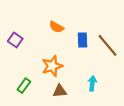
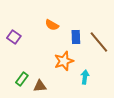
orange star: (52, 66) -> (64, 61), moved
brown triangle: (60, 91) -> (40, 86), moved

